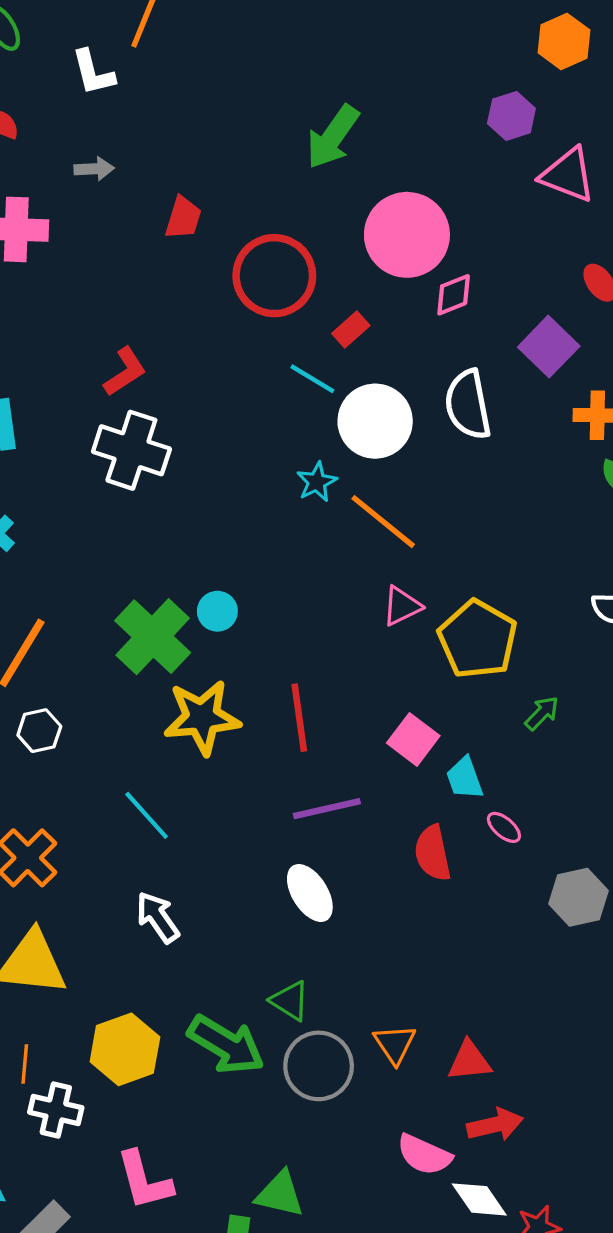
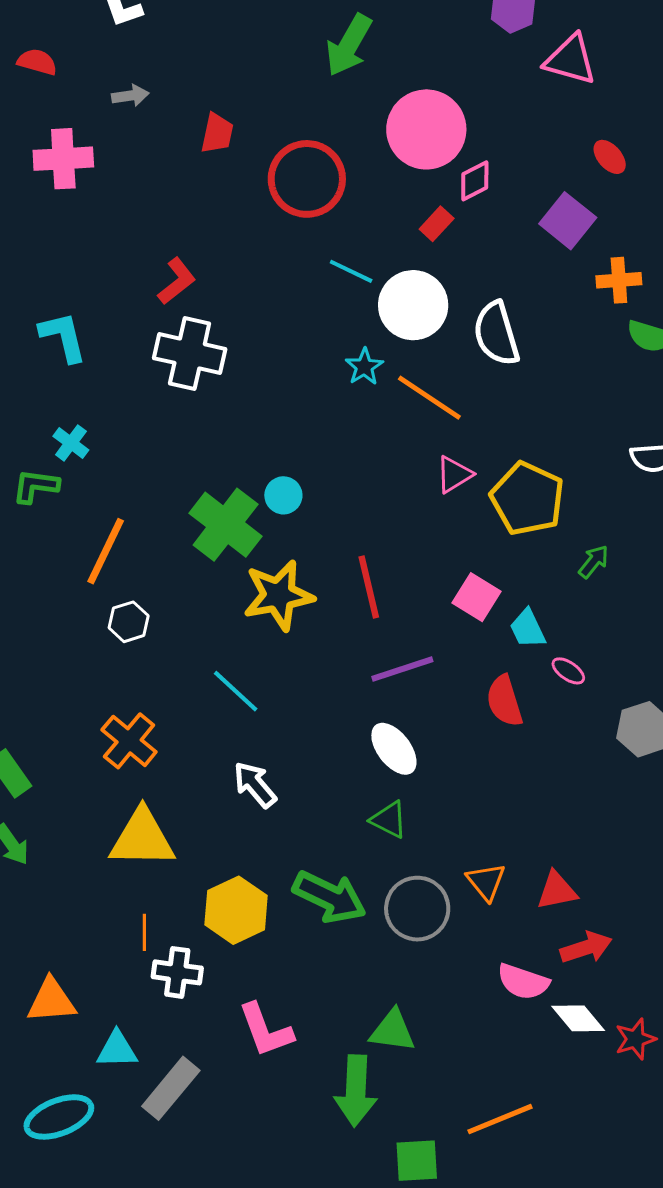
red rectangle: (351, 329) -> (437, 224), moved
white semicircle: (468, 405) -> (496, 334), moved
green triangle: (290, 1001) -> (389, 820), moved

